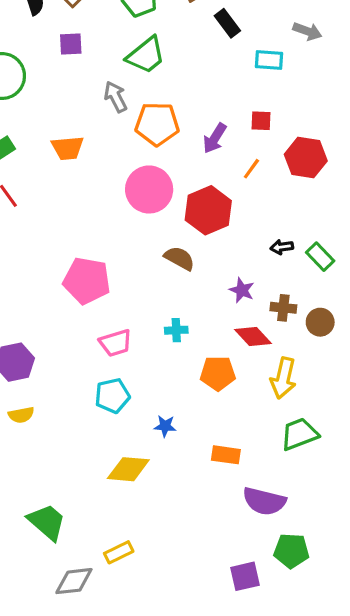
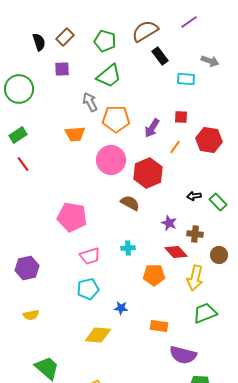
orange trapezoid: (68, 148) -> (75, 134), moved
brown circle: (320, 322) -> (219, 255), moved
yellow semicircle: (21, 415) -> (31, 315), moved

